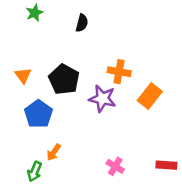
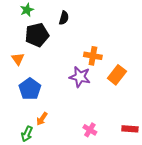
black pentagon: (64, 79) -> (37, 35), moved, turned 30

